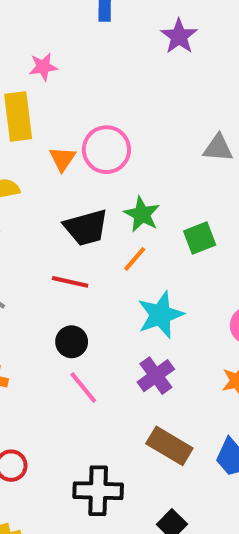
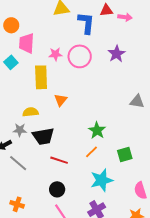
purple star: (179, 36) -> (117, 54), moved
pink circle: (106, 150) -> (80, 56), moved
black trapezoid: (86, 228) -> (43, 136), moved
green square: (200, 238) -> (125, 154), moved

